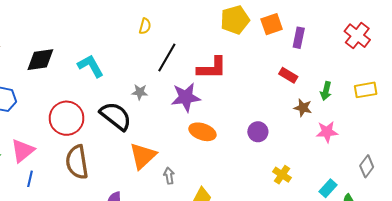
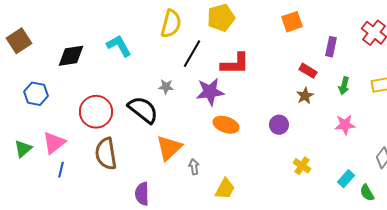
yellow pentagon: (235, 20) -> (221, 18), moved
yellow semicircle: (145, 26) -> (171, 24), size x1.8
purple rectangle: (299, 38) -> (331, 47), moved
cyan L-shape: (91, 66) -> (119, 46), moved
brown star: (303, 108) -> (305, 96), moved, turned 30

